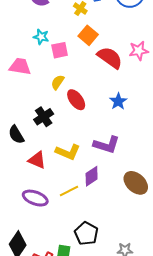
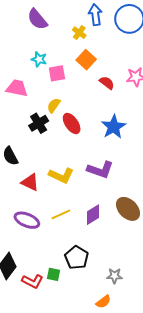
red semicircle: (110, 58) -> (107, 83), size x0.6
blue star: (118, 101) -> (114, 127), size x1.4
black cross: (44, 117) -> (39, 123), moved
purple diamond: (92, 176) -> (93, 215), moved

